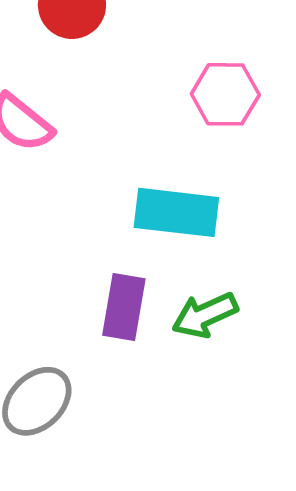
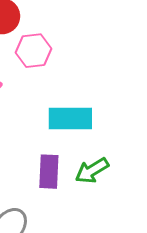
pink hexagon: (225, 94) -> (34, 51), moved

